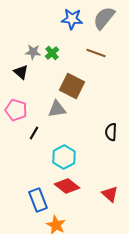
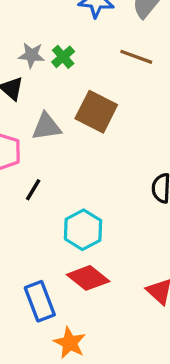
gray triangle: (57, 109) -> (46, 127), moved

